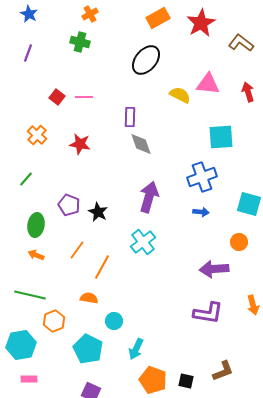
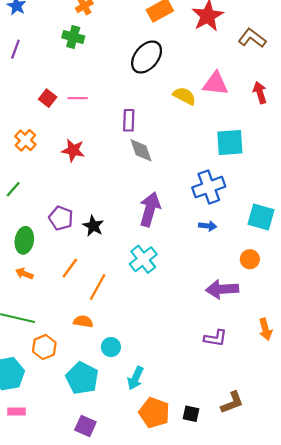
purple L-shape: (208, 313) -> (215, 338), size x0.7

